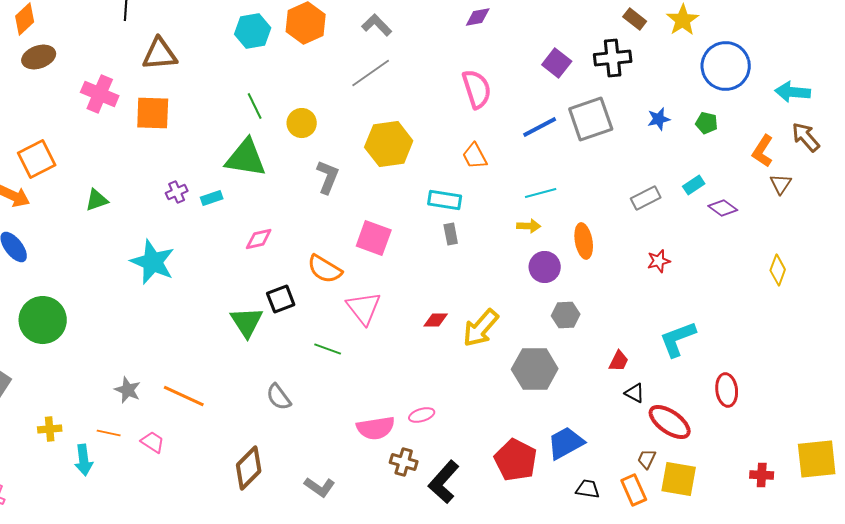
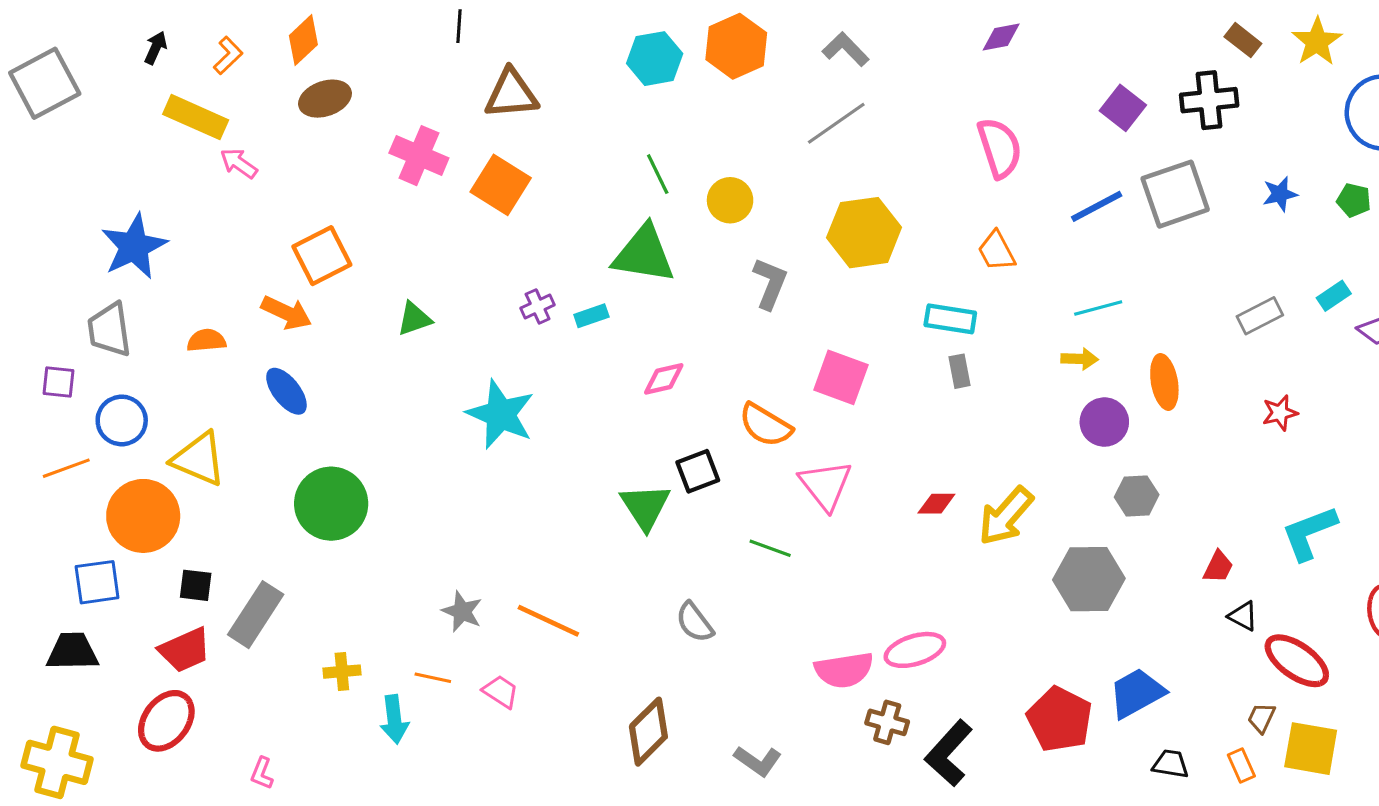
orange square: (153, 113) -> (501, 185), turned 30
pink ellipse: (422, 415) -> (915, 650), size x1.5
orange rectangle: (634, 490) -> (1241, 765), size x0.7

